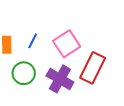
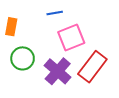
blue line: (33, 41) -> (55, 13), moved, turned 42

